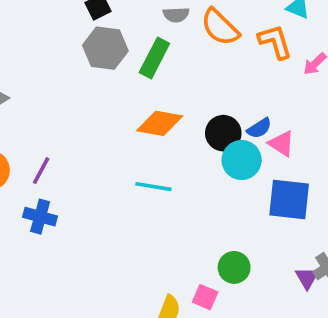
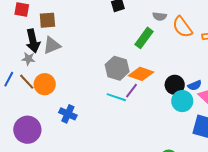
gray hexagon: (105, 48) -> (117, 68), moved
purple line: (41, 171) -> (132, 91), moved
cyan line: (153, 187) -> (116, 97), moved

